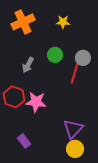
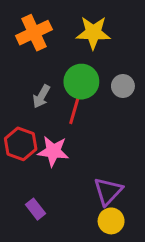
yellow star: (63, 22) -> (93, 33), size x1.6
green circle: (55, 55) -> (81, 82), size x1.5
red line: (75, 72) -> (75, 107), moved

